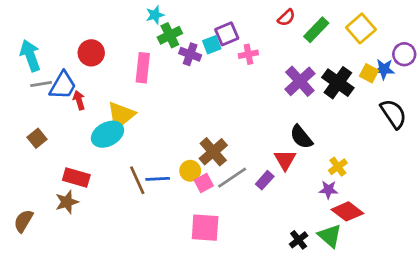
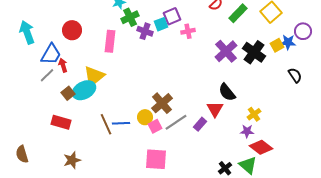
yellow square: (369, 73) -> (277, 45), turned 32
gray line: (41, 84) -> (47, 75), moved, turned -35
black semicircle: (393, 114) -> (295, 75), size x0.7
brown square: (37, 138) -> (68, 93), moved
brown star: (67, 202) -> (72, 160), moved
brown semicircle: (23, 221) -> (22, 154), turned -48

